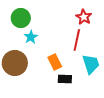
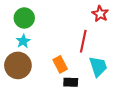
red star: (84, 17) -> (100, 14), moved
cyan star: (31, 37) -> (23, 41), moved

